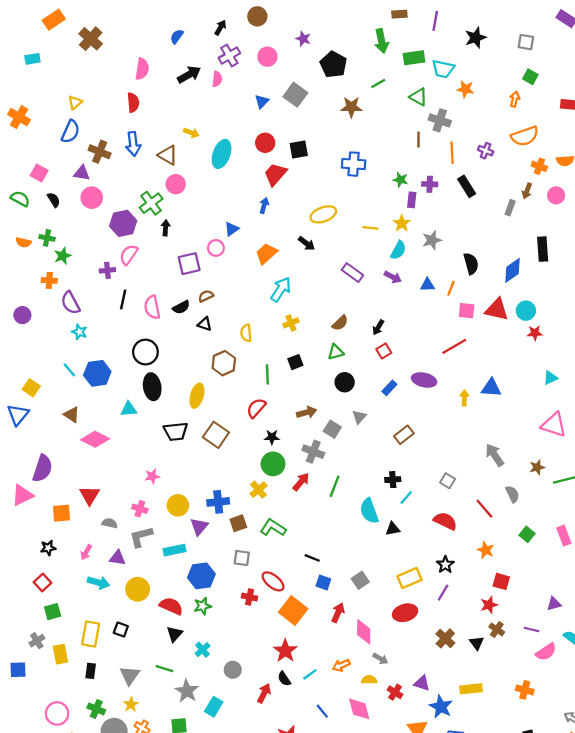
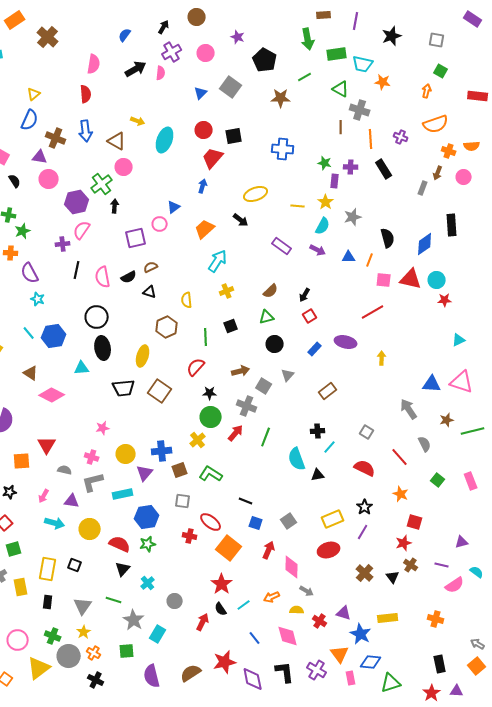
blue triangle: (491, 388) -> (432, 384), moved

